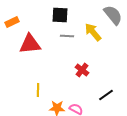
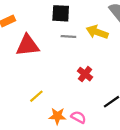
yellow arrow: (93, 32) -> (97, 32), turned -30
yellow line: (38, 90) -> (36, 96), turned 48

